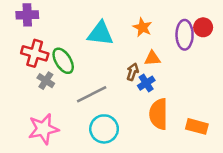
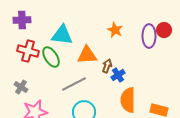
cyan triangle: (100, 34) -> (62, 35), moved
orange triangle: (152, 58) -> (87, 55), moved, size x1.5
gray cross: (46, 81) -> (21, 87), moved

